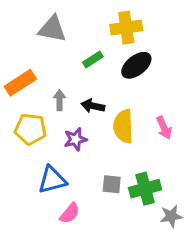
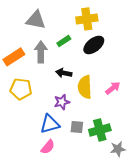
gray arrow: (59, 100) -> (41, 52), moved, size x1.5
pink arrow: (164, 128) -> (113, 88), turned -105
purple star: (75, 139) -> (62, 102), moved
blue triangle: (52, 180) -> (50, 124), moved

